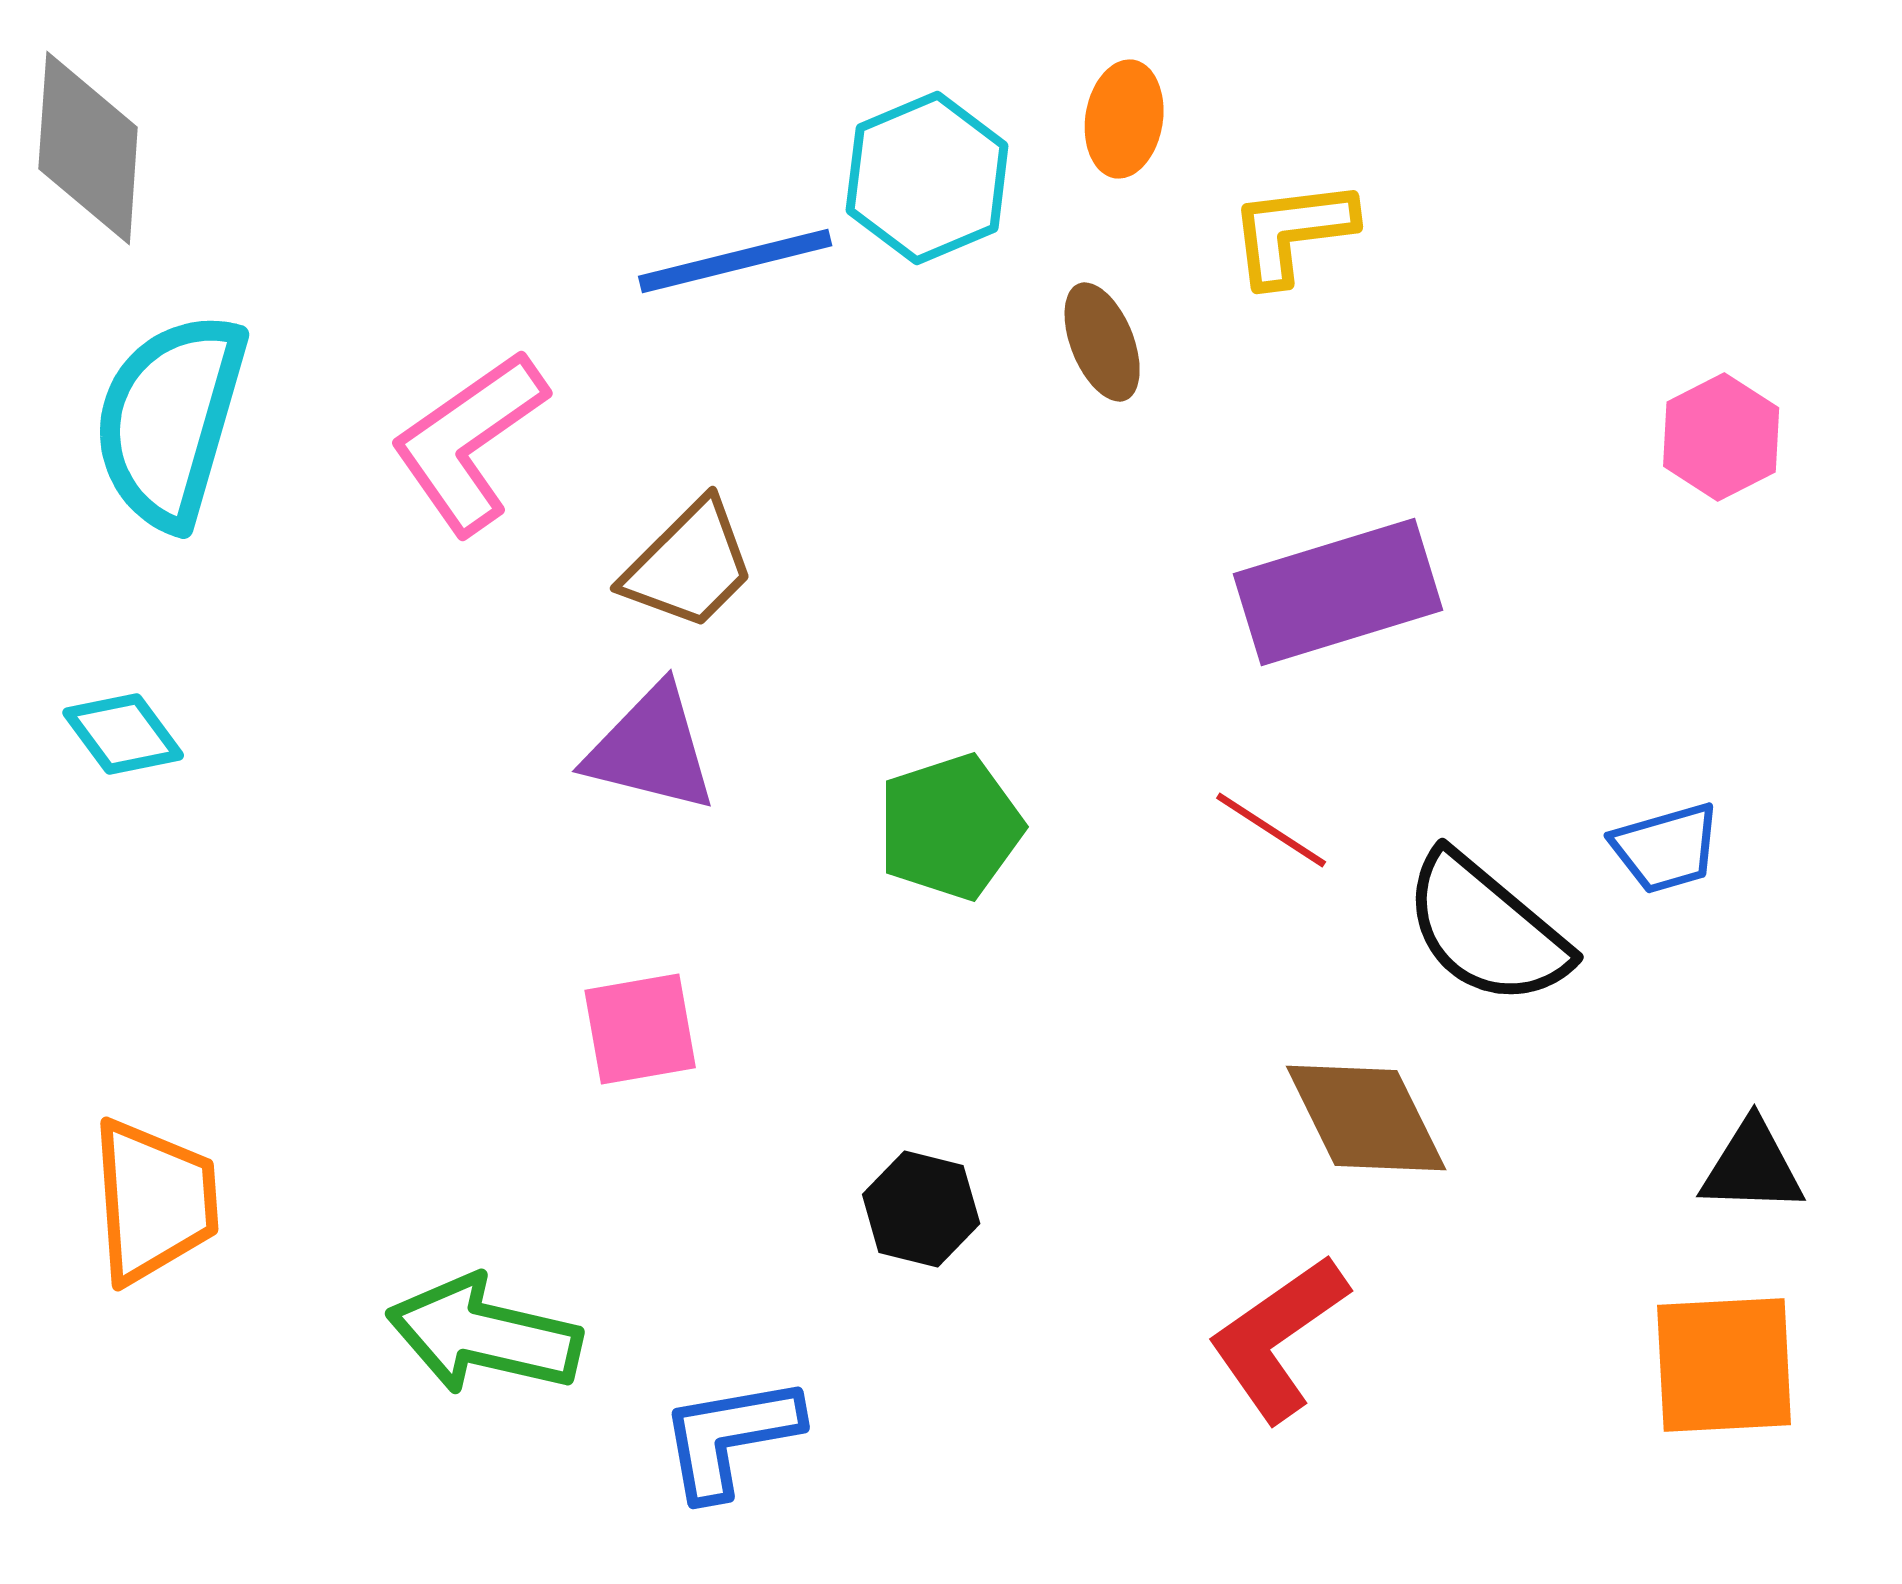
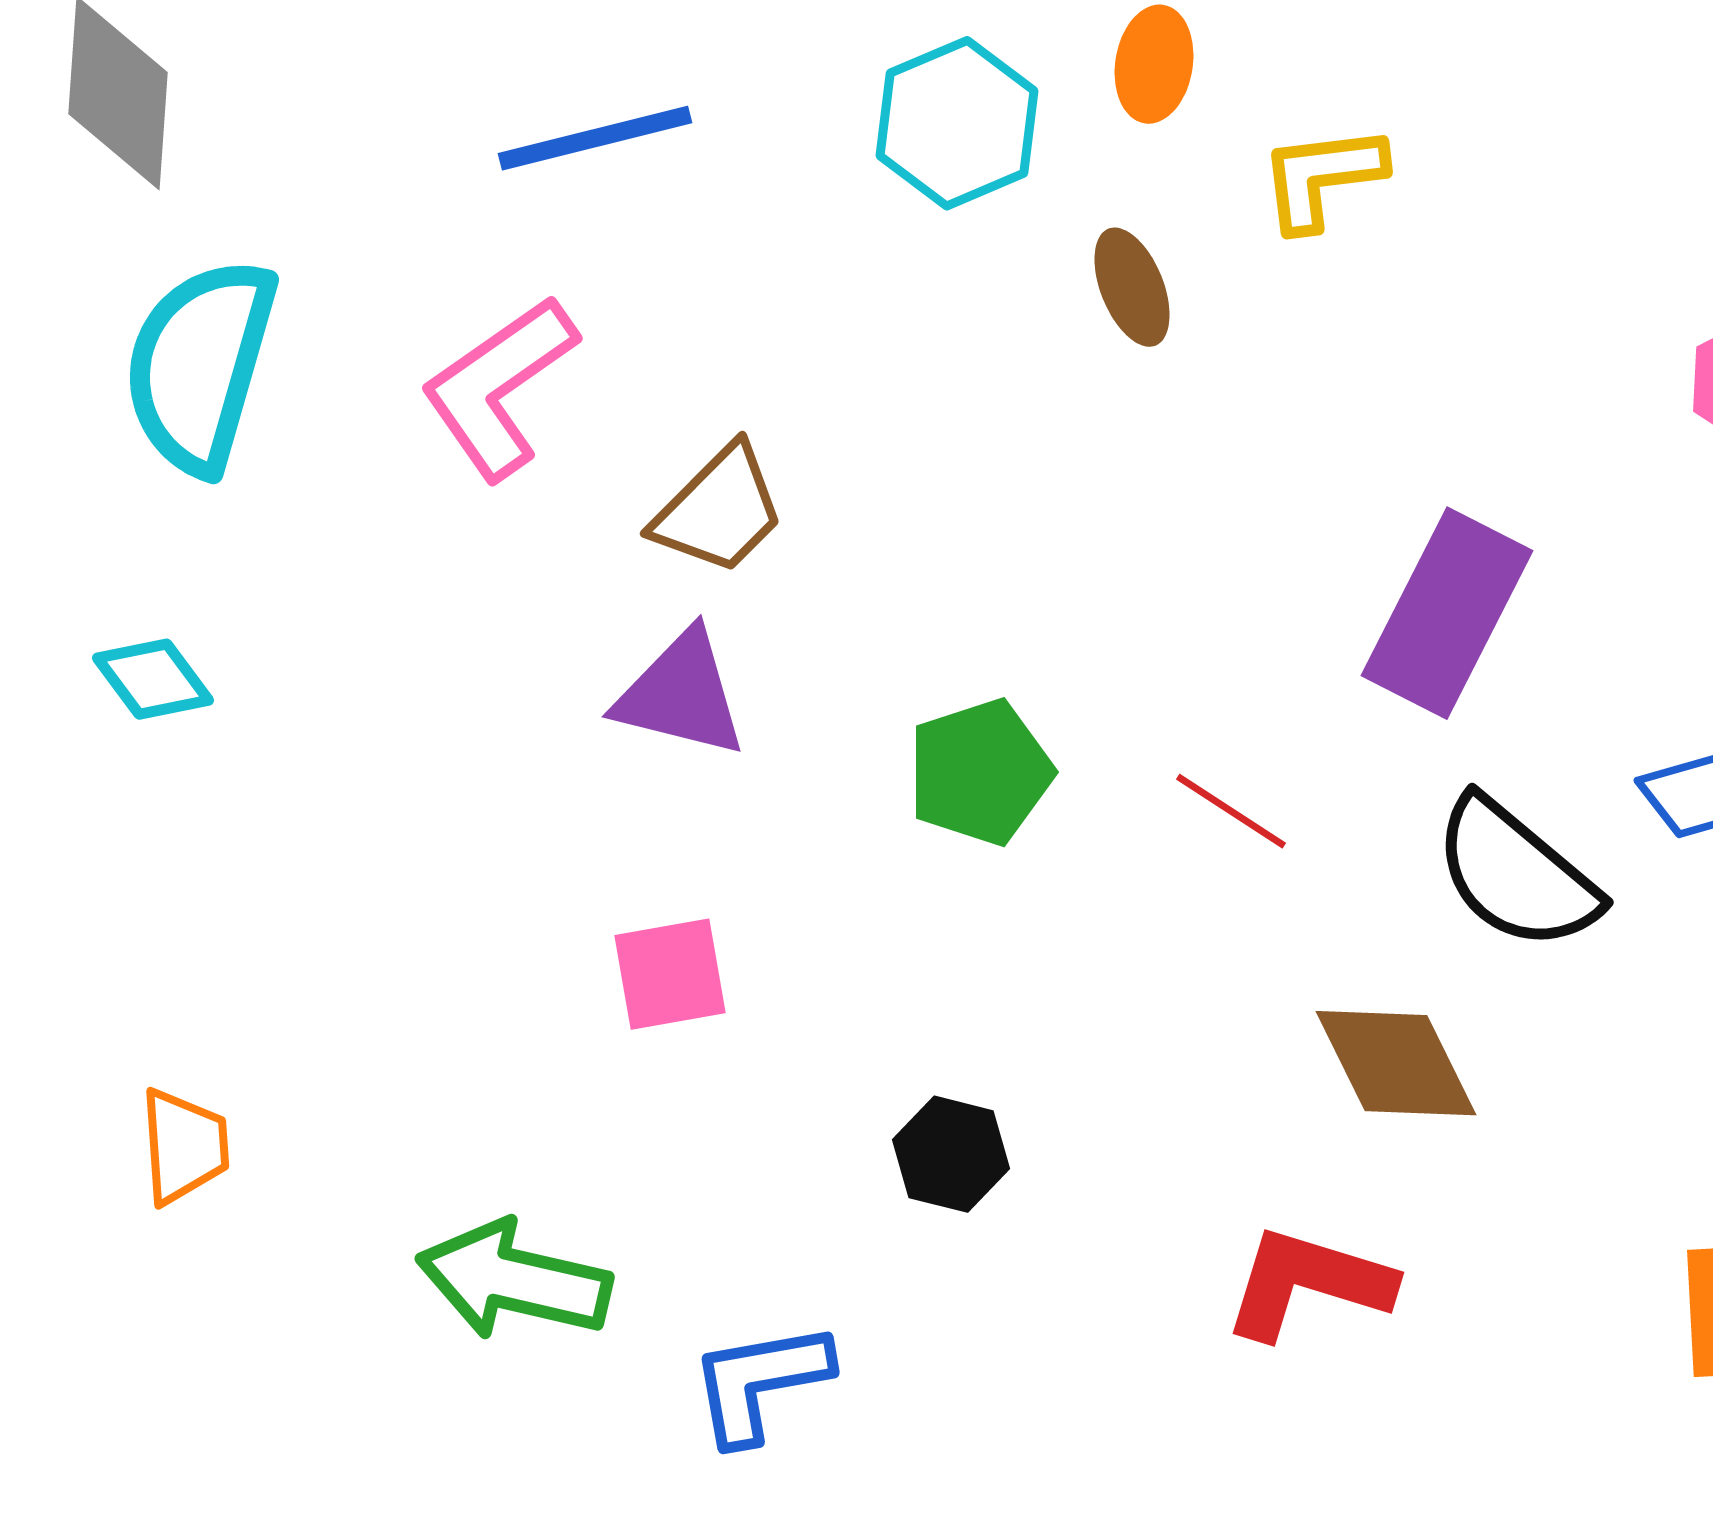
blue line: (735, 261) -> (595, 138), moved
purple rectangle: (1338, 592) -> (1447, 613), moved, turned -46
red line: (1271, 830) -> (1231, 811), moved
orange trapezoid: (154, 1201) -> (184, 1146), size x0.7
red L-shape: (1278, 1338) -> (1308, 1283), turned 52

